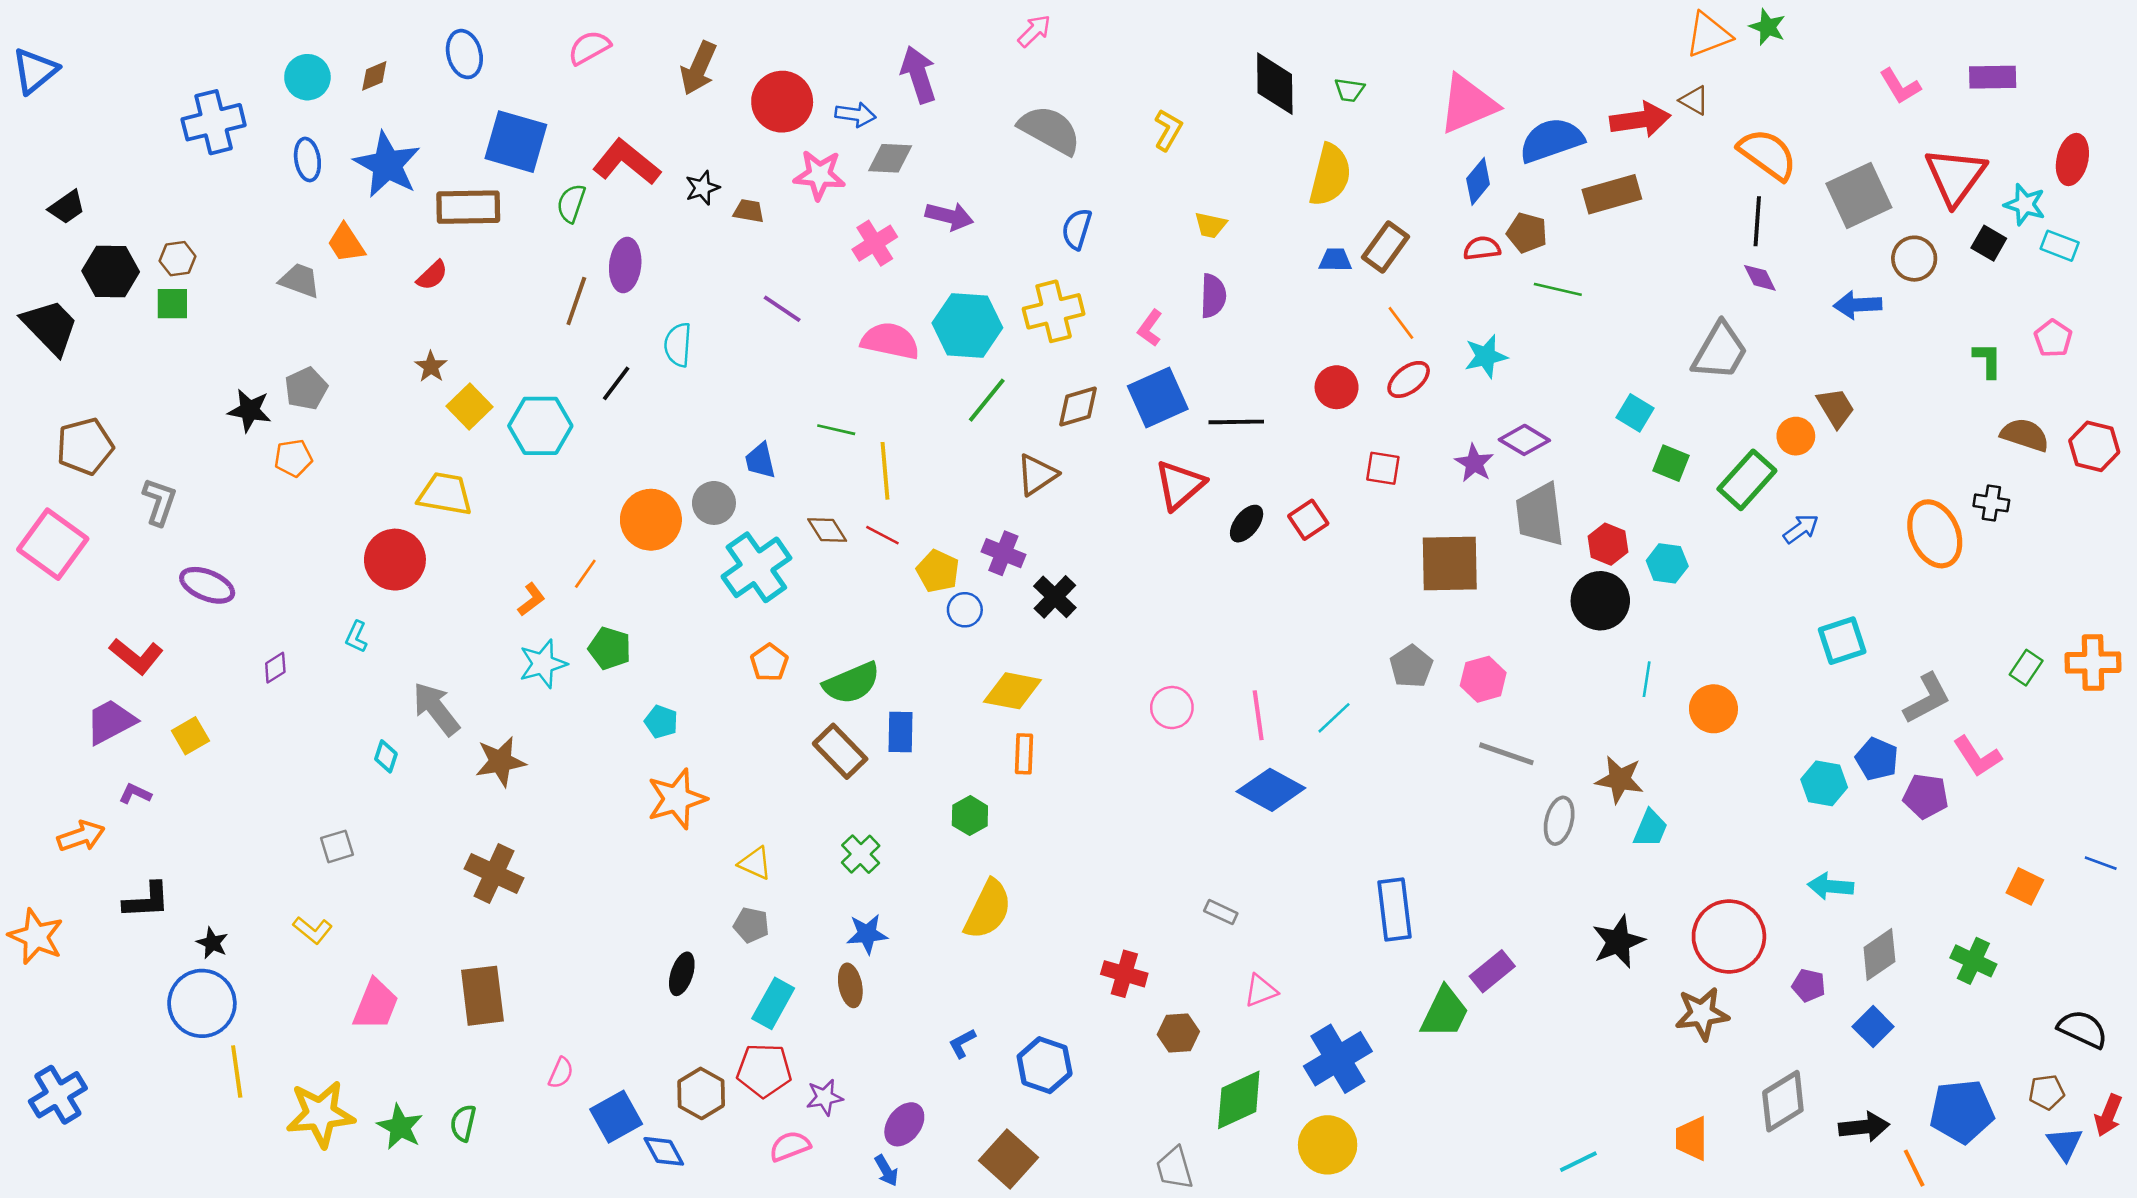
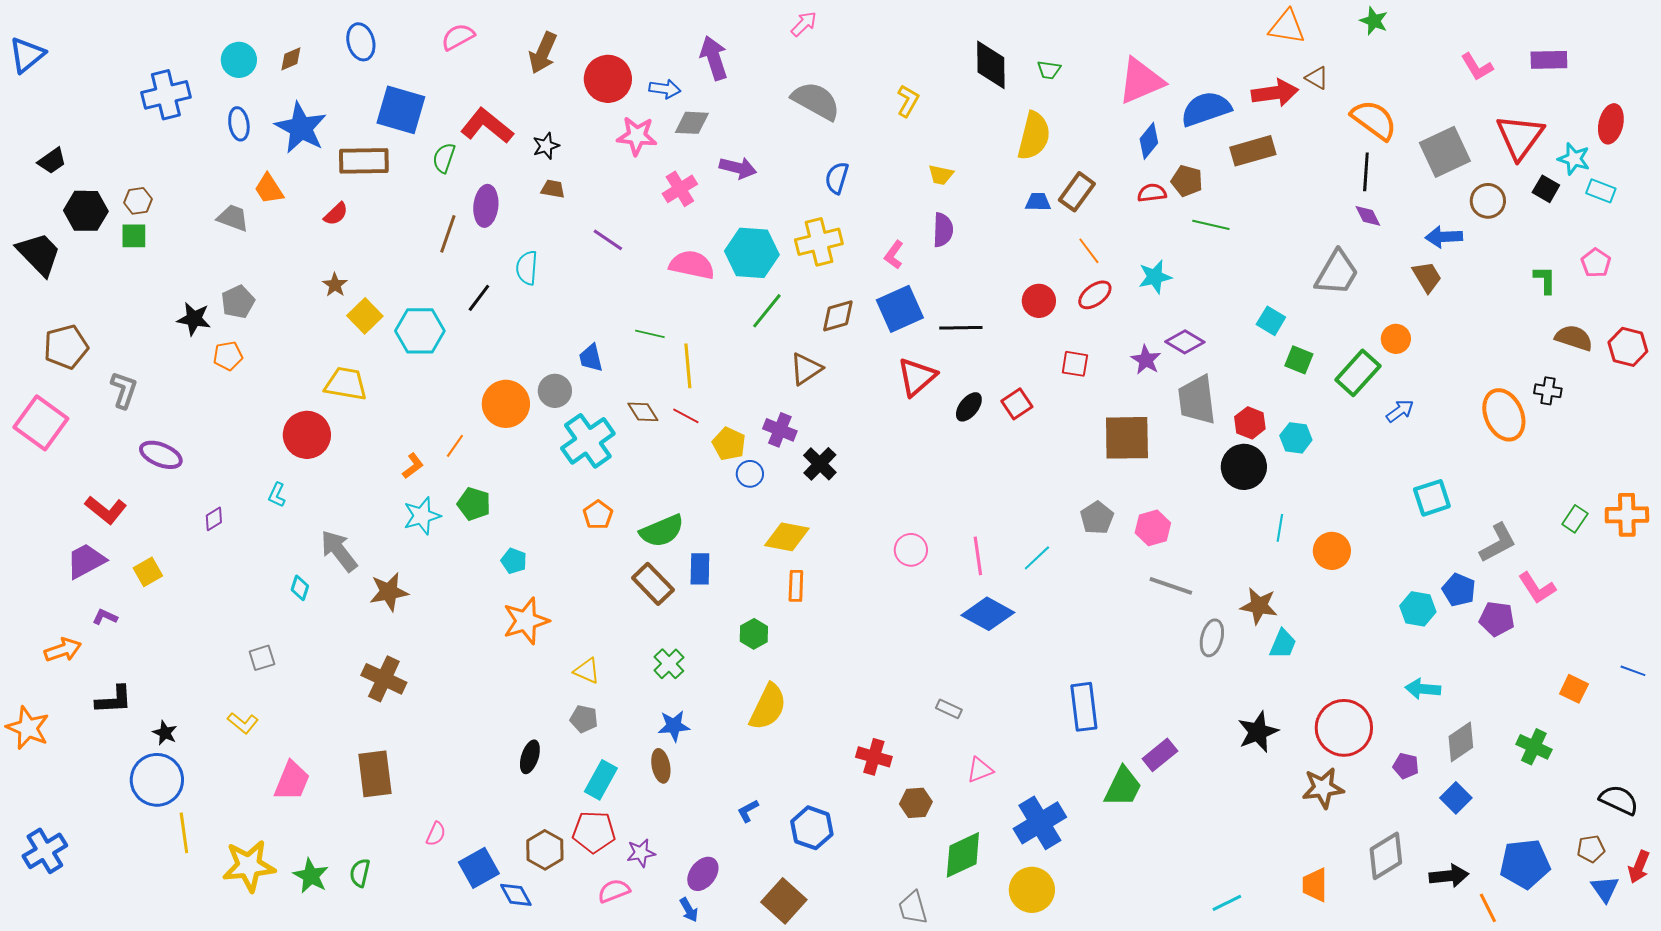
orange triangle: (1708, 35) -> (1287, 27), moved, turned 30
brown trapezoid: (749, 211) -> (553, 189), moved
brown trapezoid: (1836, 408) -> (1427, 277), moved

